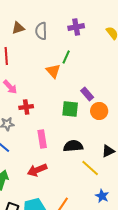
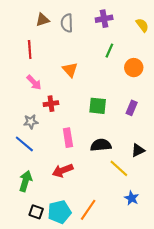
green line: (66, 57) -> (109, 51), moved
orange triangle: (53, 71) -> (70, 70), moved
purple rectangle: (87, 94) -> (132, 108), moved, turned 64
orange circle: (99, 111) -> (134, 68), moved

